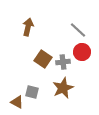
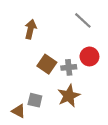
gray line: (78, 30) -> (83, 20), moved

